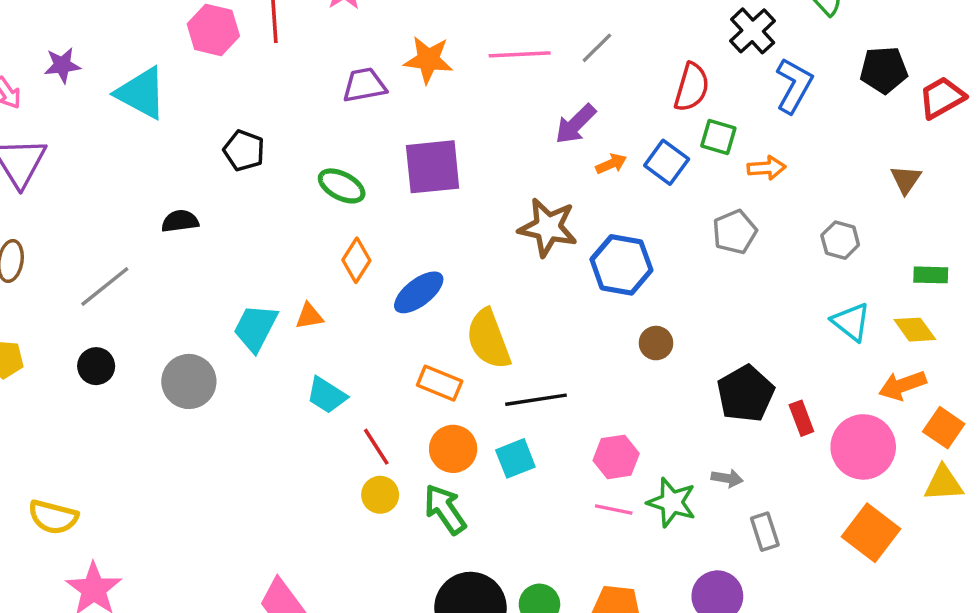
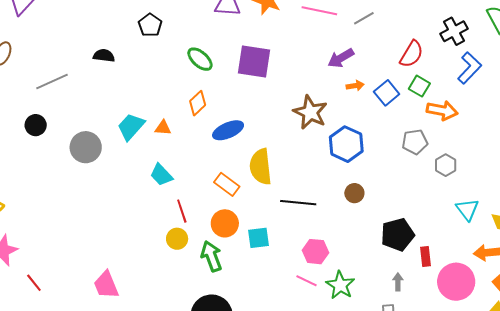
orange arrow: (767, 168) -> (442, 110), size x1.4
gray hexagon: (840, 240) -> (446, 165), moved
black line: (536, 400) -> (298, 203), moved
gray arrow: (727, 478) -> (398, 282), moved, turned -114

